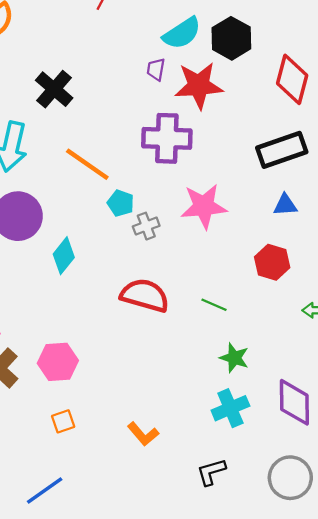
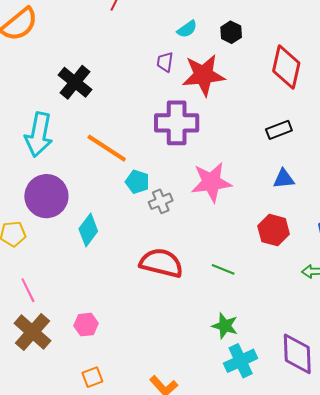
cyan semicircle: (182, 33) -> (187, 29), size x0.6
black hexagon: (231, 38) -> (231, 32), size x0.6
black rectangle: (282, 150) -> (279, 130), size x0.6
green star: (234, 358) -> (225, 326), moved
pink hexagon: (58, 362) -> (86, 325), size x0.7

